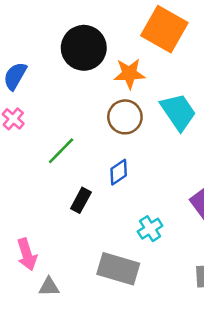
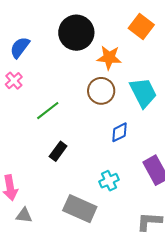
orange square: (164, 29) -> (141, 27), size x0.7
blue diamond: (119, 172) -> (119, 132), moved

